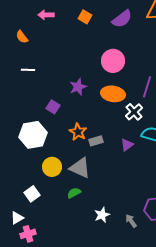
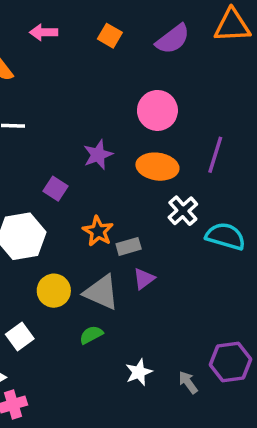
white cross: (134, 112) -> (183, 211), moved
purple triangle: (127, 145) -> (144, 279), moved

